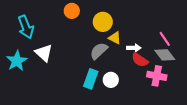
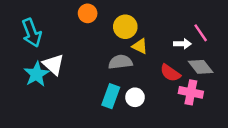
pink line: (165, 39) -> (201, 33), moved
white arrow: (134, 48) -> (182, 44), moved
gray semicircle: (99, 51) -> (120, 62), turned 36
cyan star: (17, 61) -> (36, 74), moved

